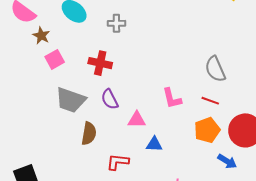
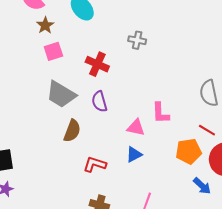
gray cross: (116, 23) -> (137, 40), moved
red line: (210, 101) -> (207, 130), moved
pink triangle: (137, 120) -> (136, 128), moved
blue triangle: (154, 144) -> (134, 155), turned -42

